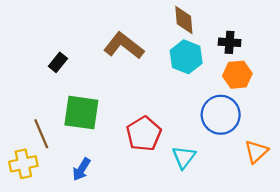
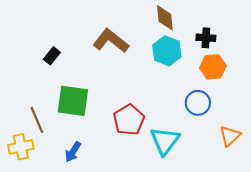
blue circle: (221, 115) -> (198, 103), size x0.7
cyan triangle: (184, 157) -> (165, 141), size x1.4

